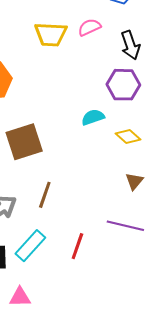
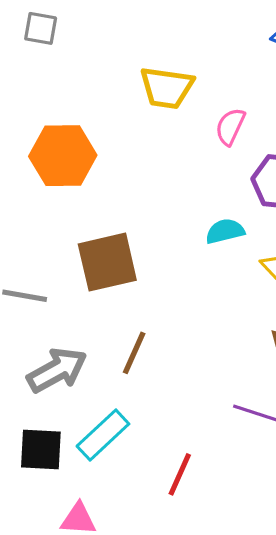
pink semicircle: (89, 27) -> (230, 127), moved, turned -45
red line: (77, 246) -> (180, 474), moved

